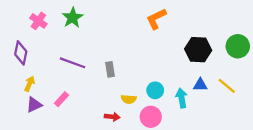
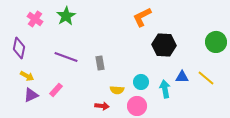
black hexagon: (198, 50) -> (164, 45), moved
yellow arrow: (30, 84) -> (27, 76), turned 96

